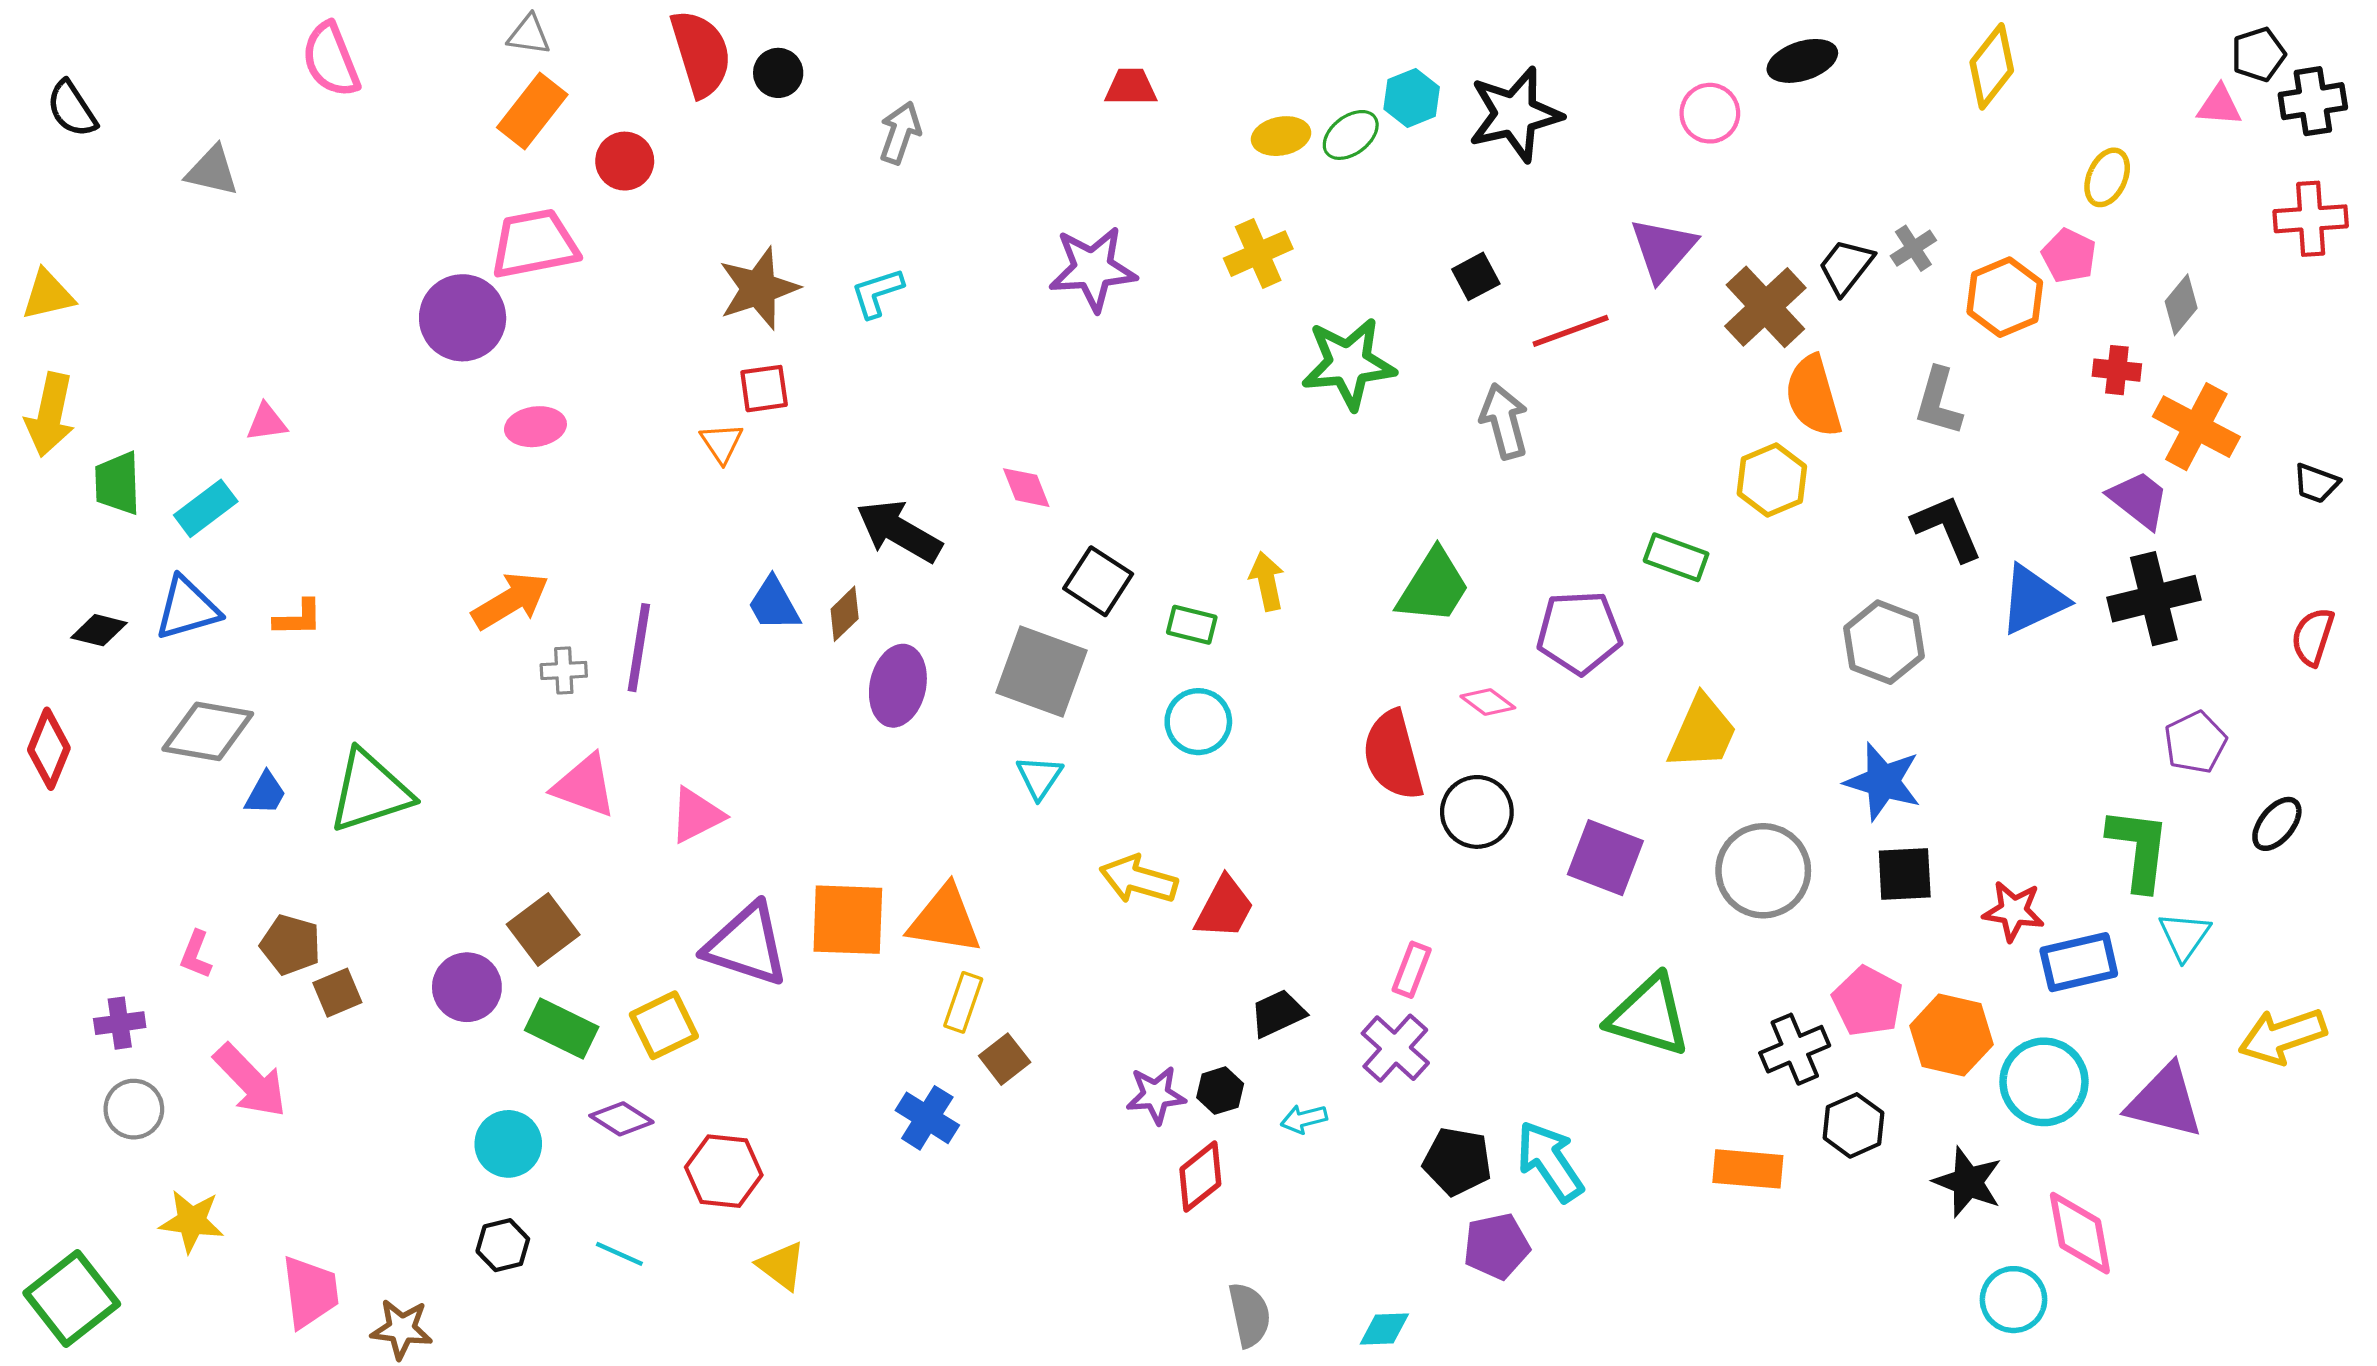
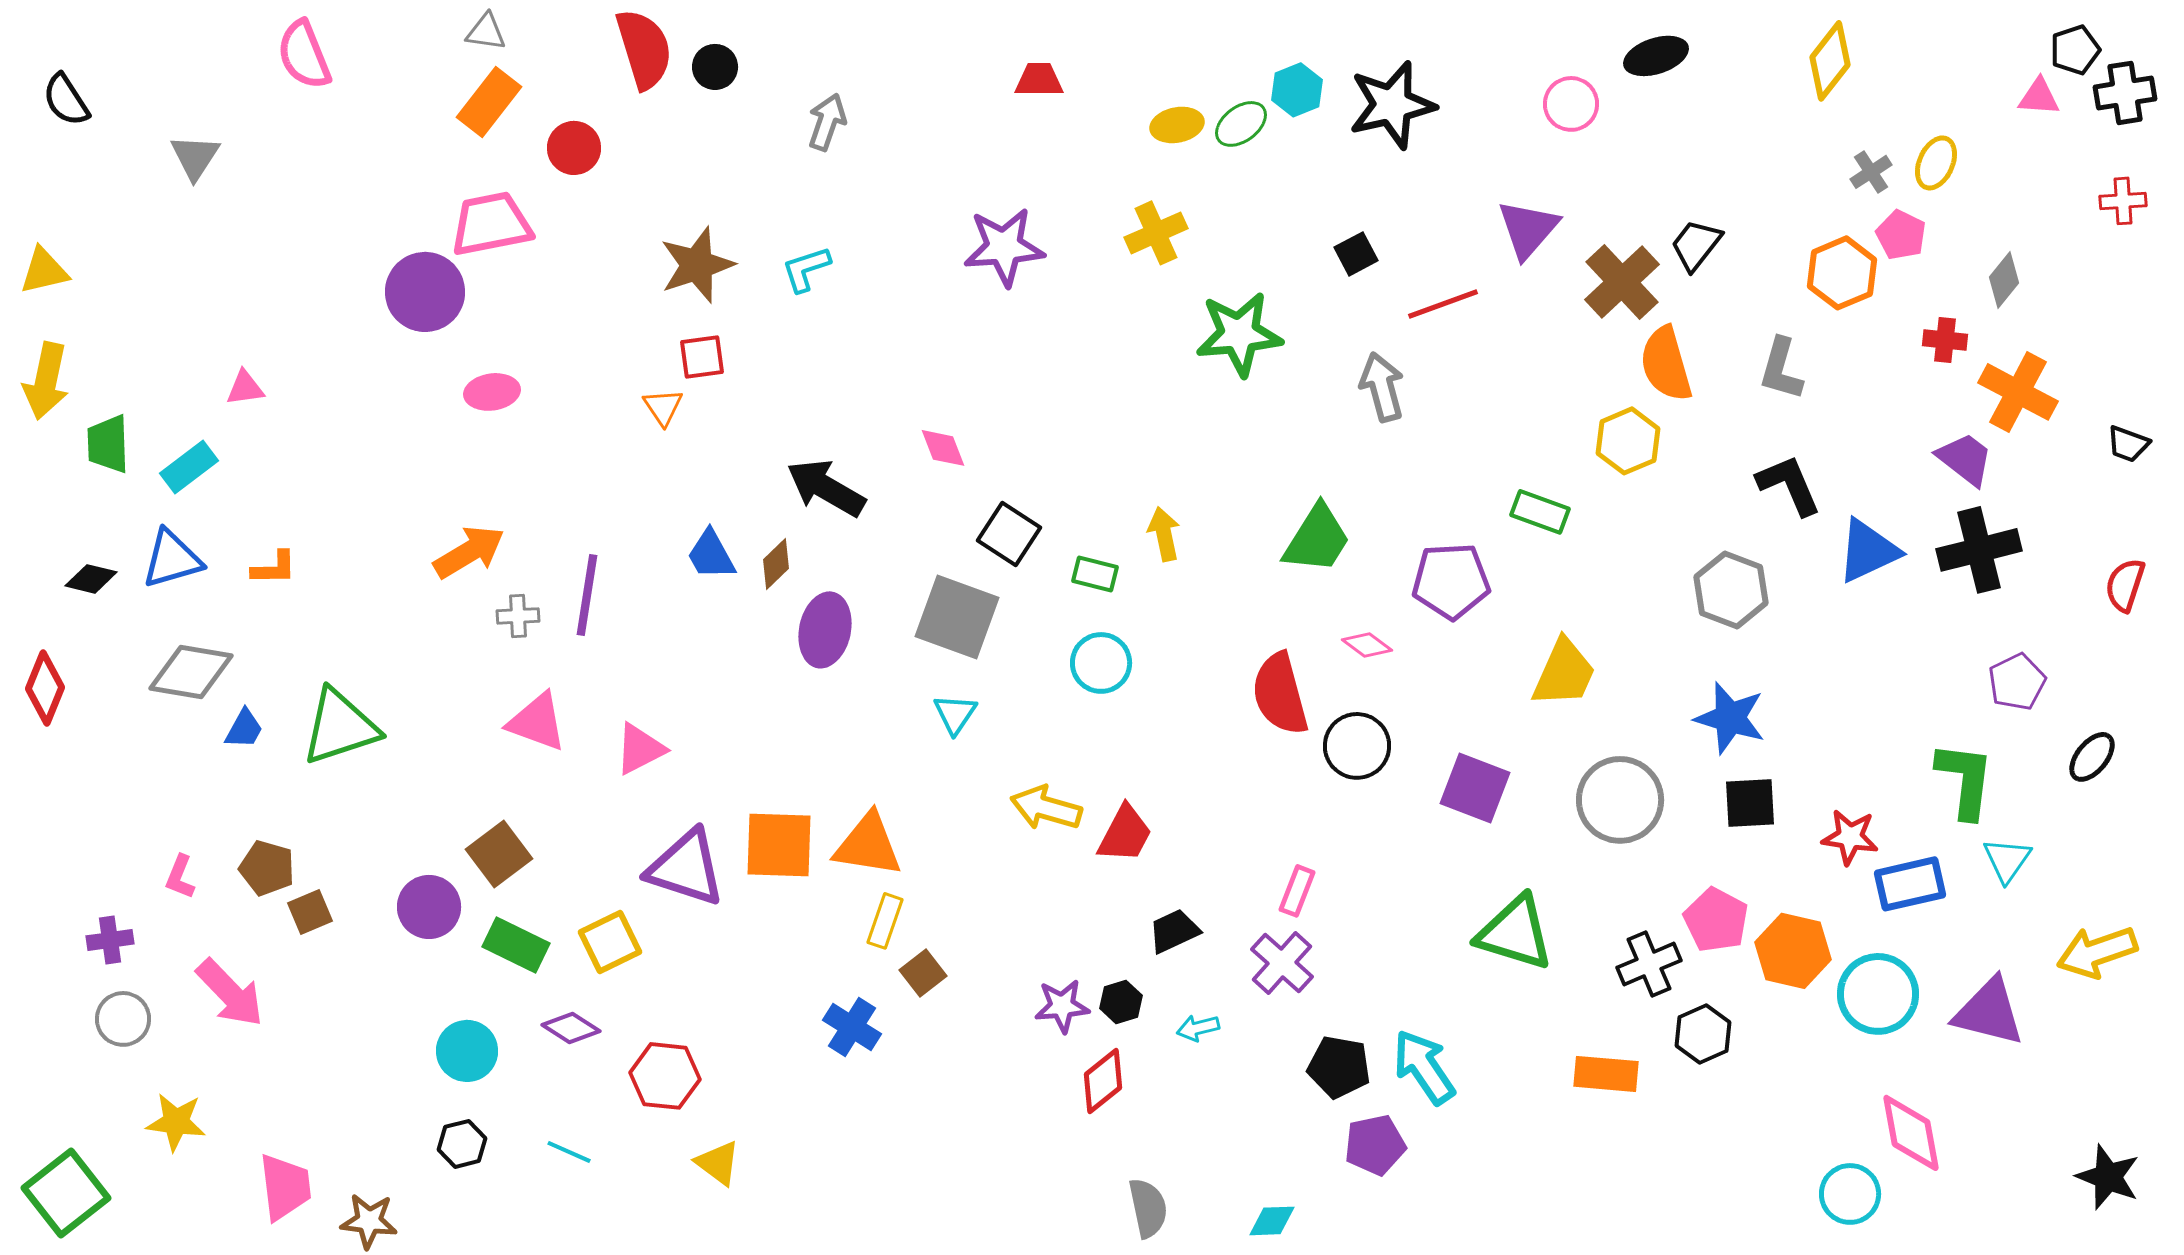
gray triangle: (212, 171) -> (195, 157), turned 50
red cross: (2311, 219) -> (2123, 201), size x0.7
gray cross: (1913, 248) -> (1871, 172), moved
black star: (1968, 1182) -> (2108, 1177), moved

